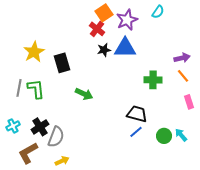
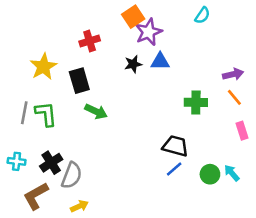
purple star: (127, 20) -> (148, 32), moved
red cross: (97, 29) -> (90, 41), moved, turned 35
blue triangle: (125, 48) -> (160, 61), size x0.7
green arrow: (84, 94) -> (96, 111), moved
cyan cross: (13, 126) -> (17, 161), turned 32

